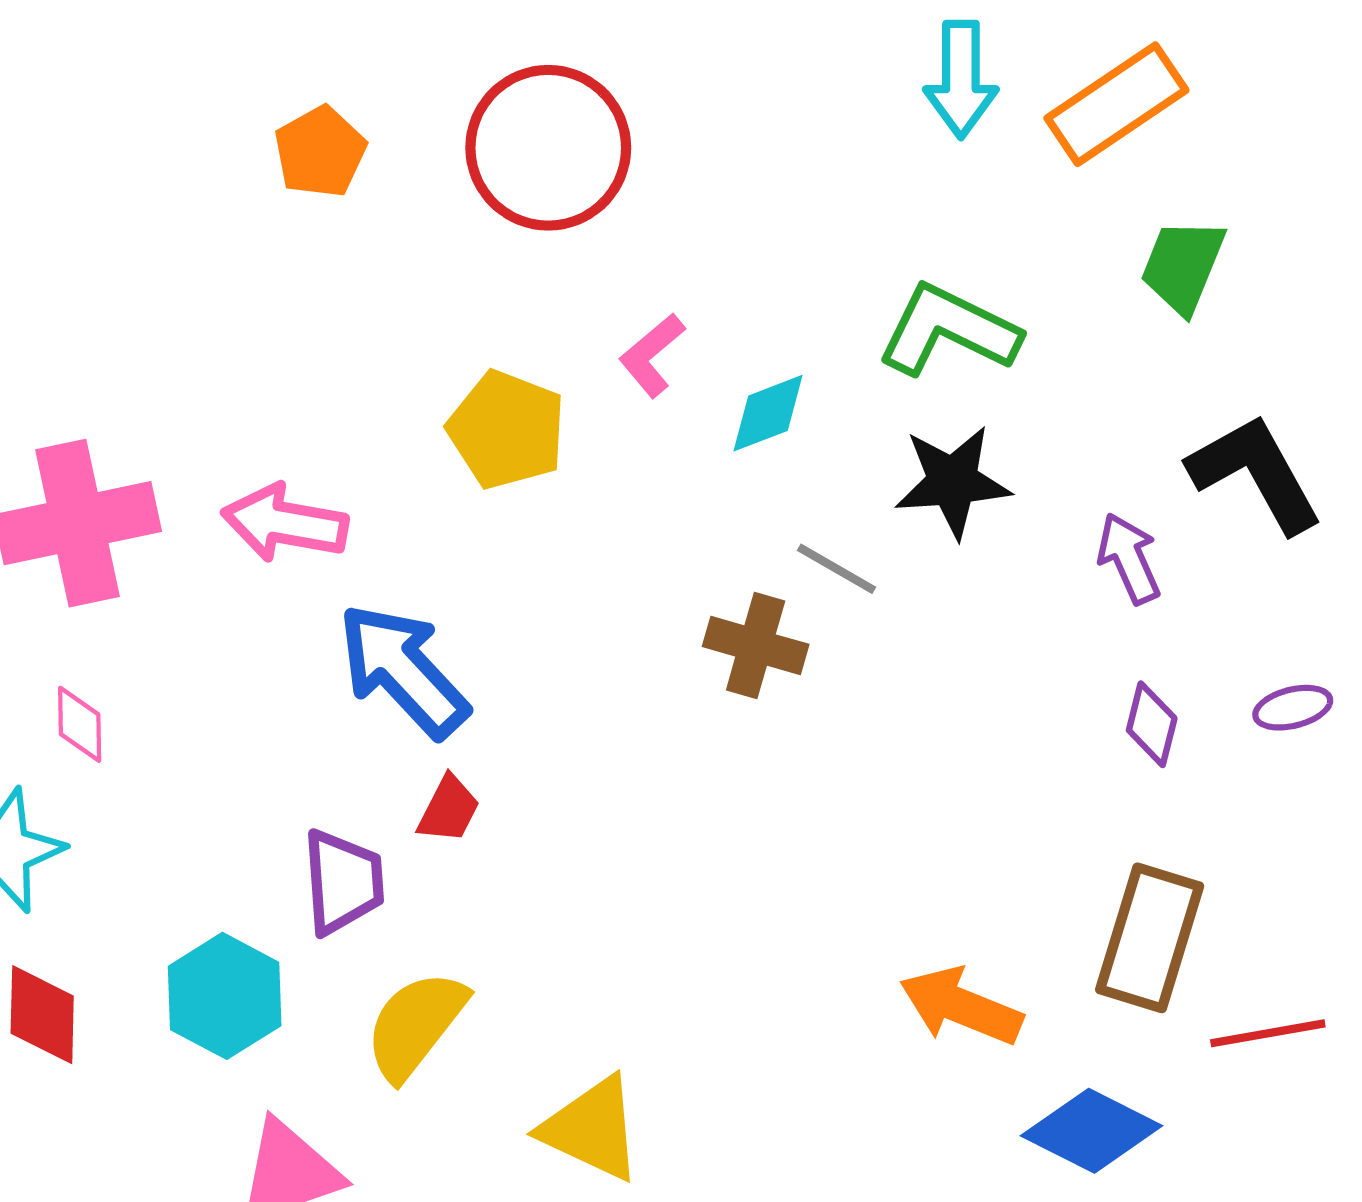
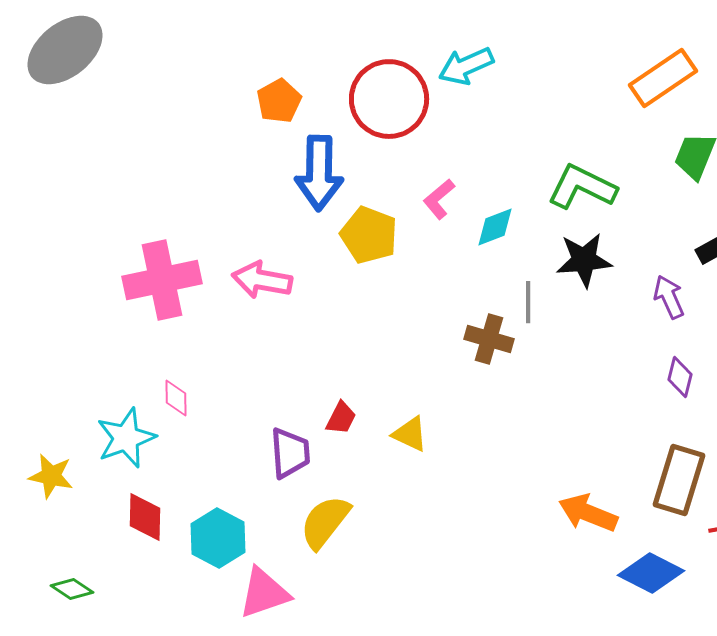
cyan arrow: (961, 79) -> (466, 66), moved, turned 66
gray line: (836, 569) -> (528, 302), turned 60
blue arrow: (403, 670) -> (319, 173), moved, turned -136
pink diamond: (80, 724) -> (176, 398), moved
cyan hexagon: (225, 996) -> (218, 538), moved
yellow triangle: (592, 1129) -> (410, 434), moved, size x0.7

